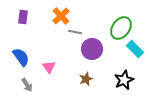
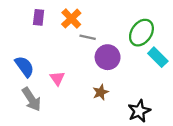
purple rectangle: (23, 17) -> (39, 17), moved
black star: (124, 80) -> (139, 111), moved
gray arrow: (27, 85) -> (32, 99), size x1.5

